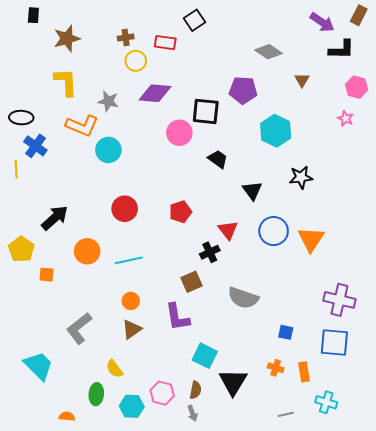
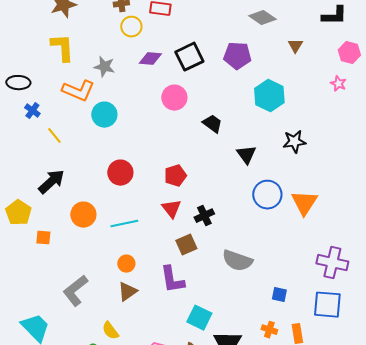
purple diamond: (155, 93) -> (150, 59), size x0.7
black square: (206, 111) -> (189, 57), moved, turned -32
blue cross: (35, 146) -> (32, 111), size x0.7
yellow line: (16, 169) -> (54, 136), moved, turned -36
red triangle: (228, 230) -> (171, 209), moved

